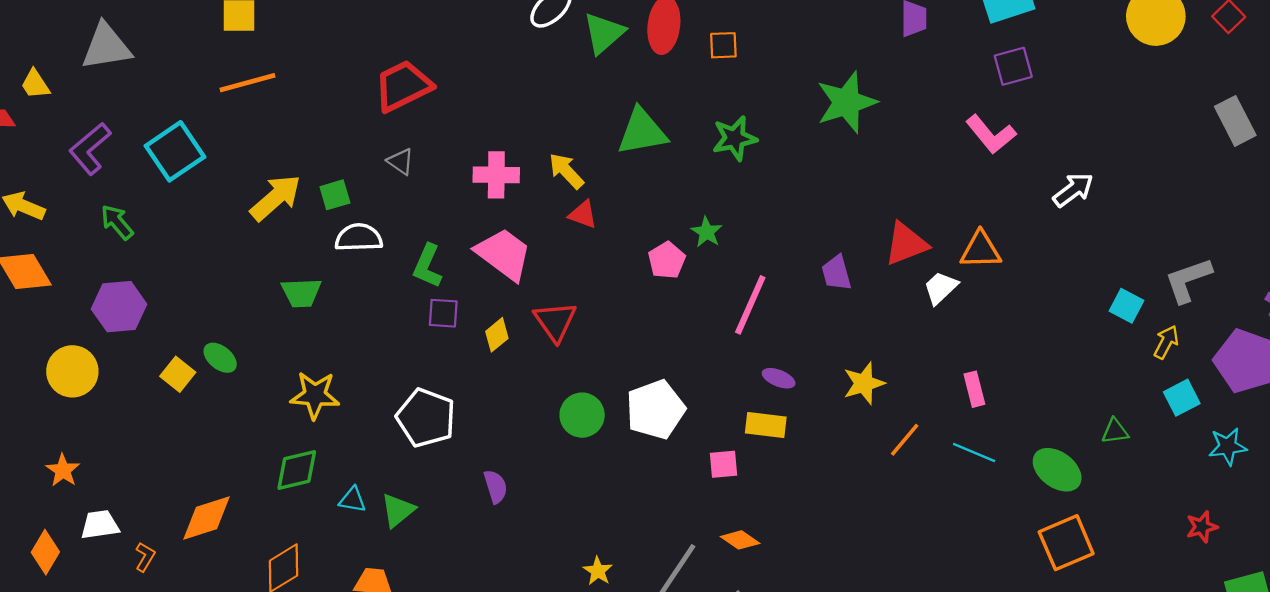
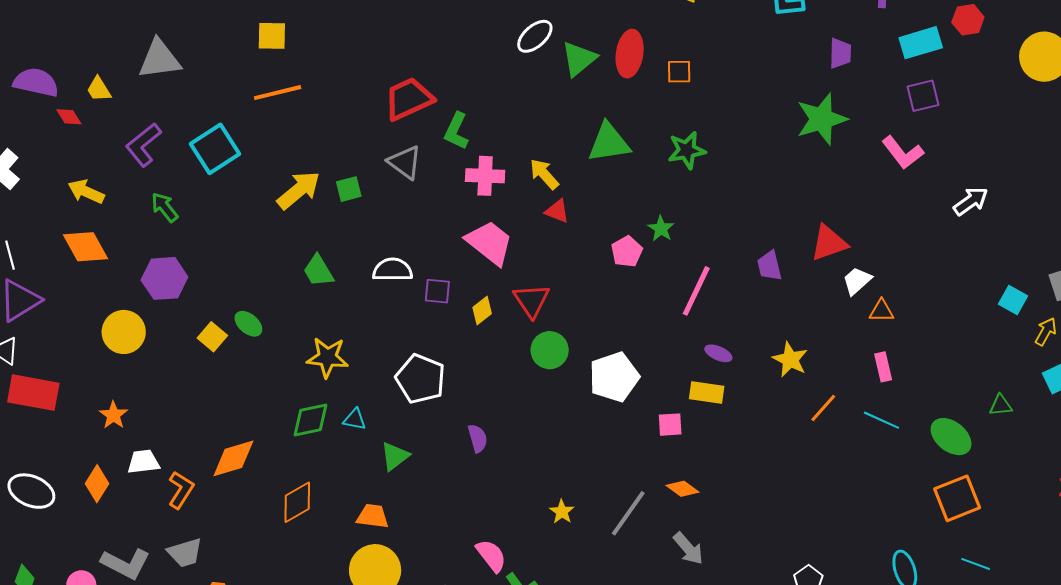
green star: (846, 102) -> (822, 119), moved
gray triangle: (401, 161) -> (405, 162), size x1.5
white semicircle: (359, 238) -> (392, 270), moved
orange triangle: (981, 250) -> (882, 311), moved, size x0.7
green L-shape: (427, 266) -> (456, 131), moved
green trapezoid: (301, 293) -> (318, 271), turned 60
yellow star: (864, 383) -> (790, 359), turned -30
green circle: (582, 415) -> (550, 350), moved
cyan triangle: (353, 500) -> (355, 419), moved
orange L-shape: (145, 557) -> (181, 490), size x1.5

